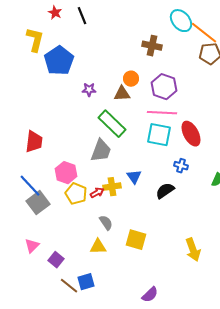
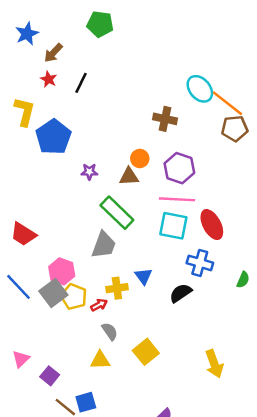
black line: (82, 16) -> (81, 83), turned 48
red trapezoid: (34, 142) -> (23, 234), turned 115
blue cross: (181, 166) -> (200, 263), size x1.5
red arrow: (97, 193) -> (99, 305), moved
gray square: (38, 203) -> (53, 293), moved
yellow square: (136, 240) -> (146, 352), turned 35

